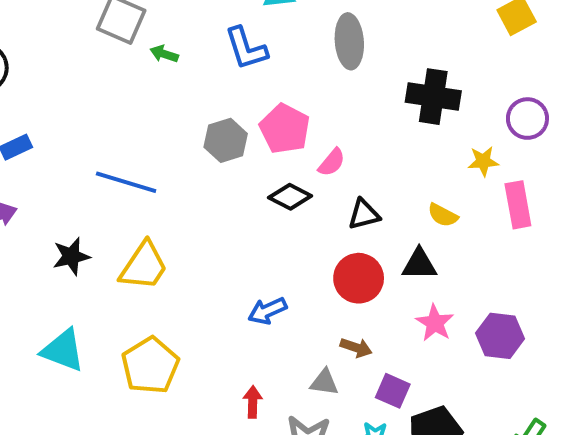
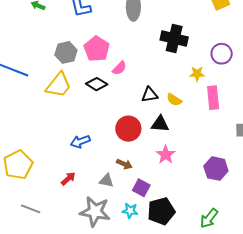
black triangle: (364, 214) -> (150, 95), moved
yellow trapezoid: (144, 266) -> (59, 85), moved
purple hexagon: (500, 336) -> (216, 169), moved
red arrow: (253, 402) -> (68, 179), moved, turned 42

